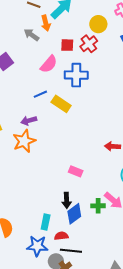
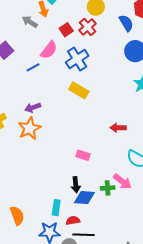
red square: (67, 45) -> (66, 30), turned -32
blue cross: (76, 75) -> (77, 59), turned -30
blue line: (40, 94) -> (33, 67), moved
yellow rectangle: (61, 104) -> (79, 90), moved
blue diamond: (74, 214) -> (84, 198), turned 45

